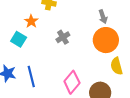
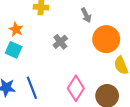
gray arrow: (103, 17) -> (86, 15), moved
orange star: (31, 21) -> (16, 29), moved

